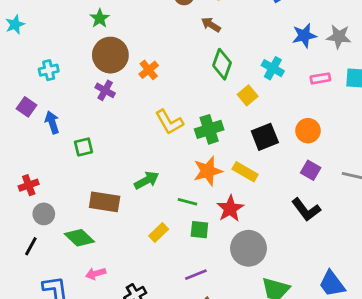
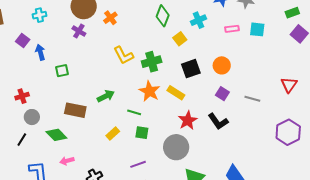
cyan cross: (273, 68) -> (199, 20), turned 35
orange star: (208, 171) -> (149, 91), turned -30
red star: (230, 209) -> (188, 120), moved

